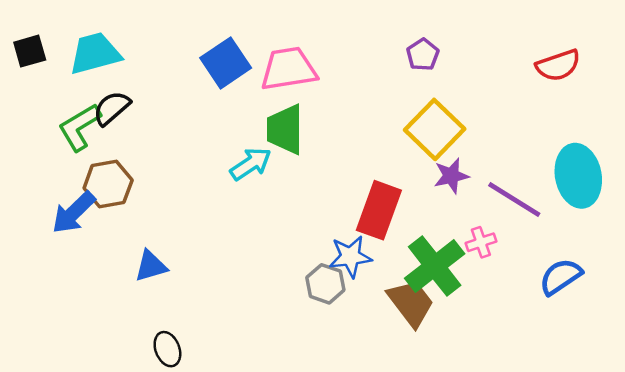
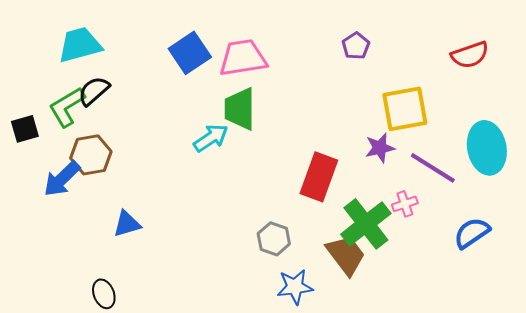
black square: (30, 51) -> (25, 129), moved
yellow square: (435, 129) -> (405, 109), moved, turned 36
blue star: (350, 257) -> (295, 287), moved
black ellipse: (167, 349) -> (104, 294), moved

